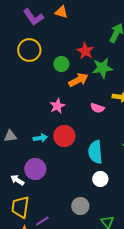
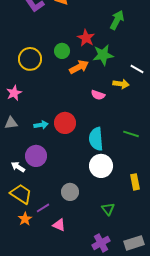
yellow circle: (29, 50) -> (30, 59), moved
pink star: (57, 106) -> (14, 93), moved
white circle: (100, 179) -> (101, 166), size x1.5
gray circle: (80, 206) -> (70, 192), moved
yellow trapezoid: (20, 207) -> (21, 194), turned 115

